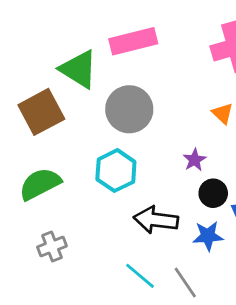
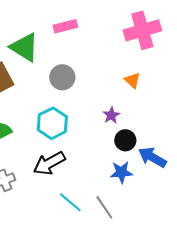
pink rectangle: (133, 41) -> (65, 26), size x0.7
gray circle: (129, 109) -> (62, 77), size x0.7
black arrow: (156, 220) -> (49, 163), moved, turned -36

